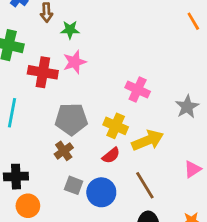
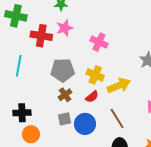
pink cross: (138, 90) -> (99, 42), moved
brown cross: (64, 151) -> (65, 95), moved
gray square: (74, 185) -> (65, 119), turned -32

